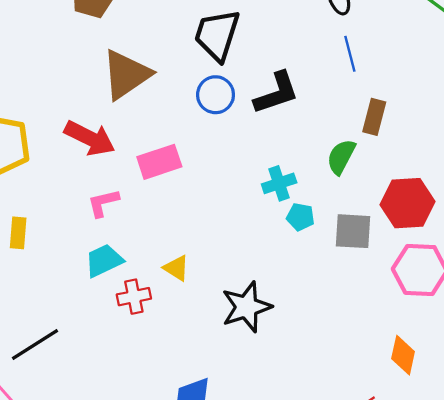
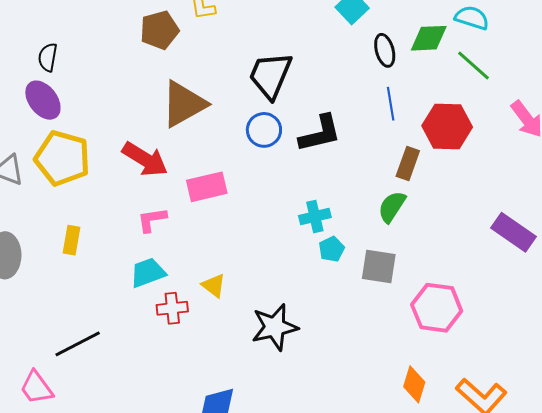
green semicircle: (341, 157) -> (392, 207), moved
red hexagon: (408, 203) -> (447, 126), moved
cyan pentagon: (300, 217) -> (332, 249), turned 30

